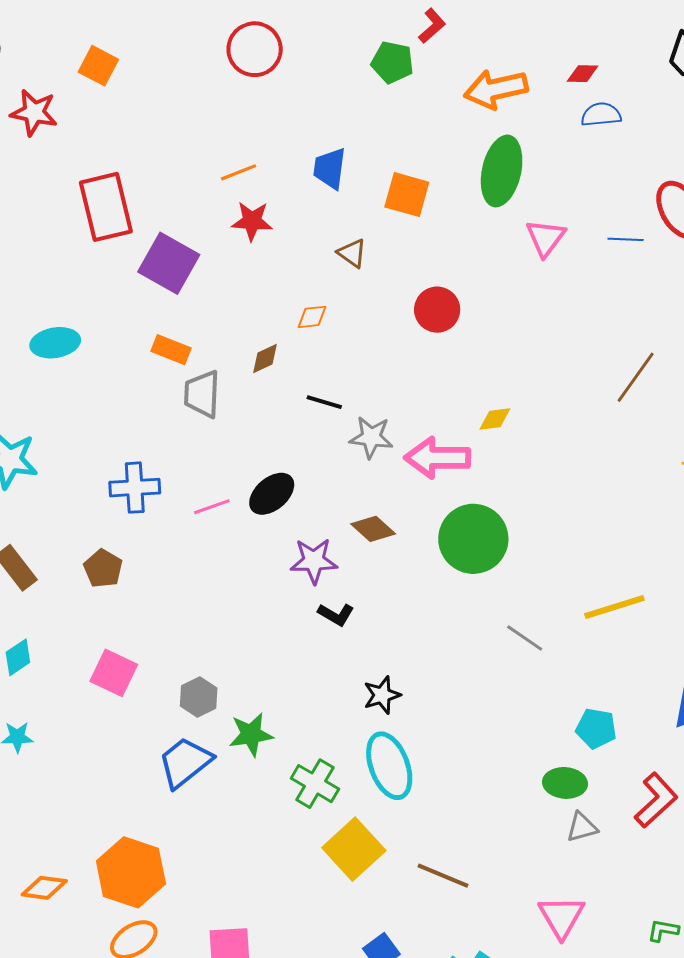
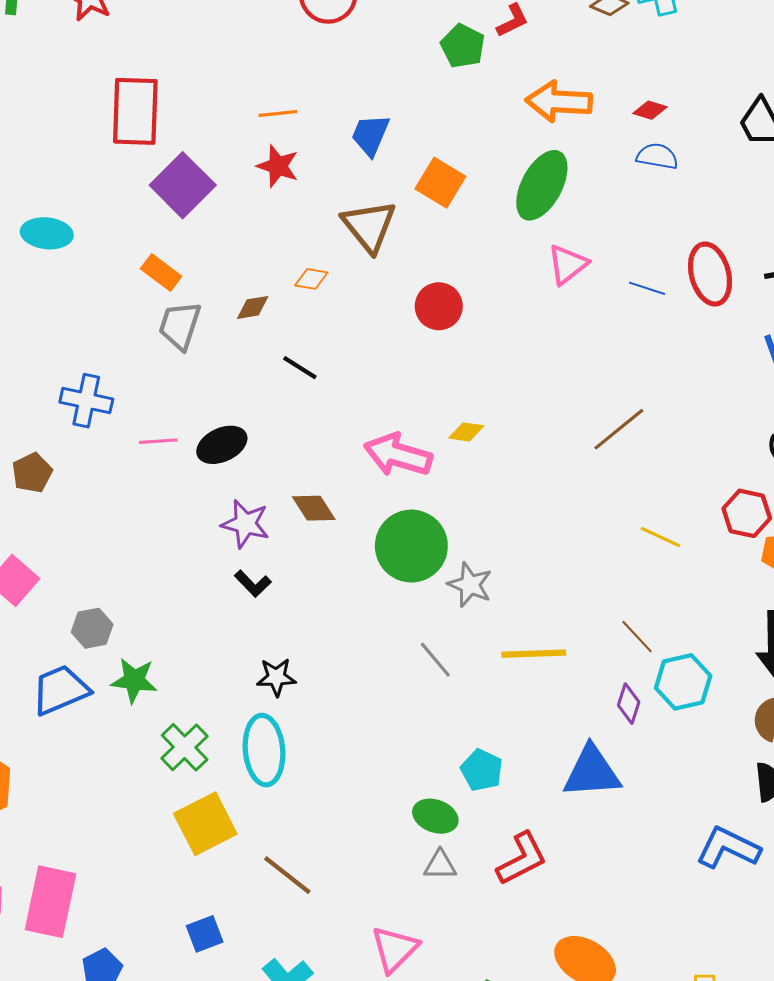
brown triangle: (352, 253) -> (369, 226), size x1.8
gray star: (371, 437) -> (470, 585), moved

